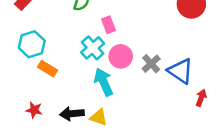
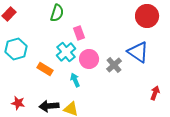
orange rectangle: (48, 69) -> (45, 69), moved
blue triangle: (180, 71) -> (138, 52), moved
cyan arrow: (104, 82) -> (75, 80), size x0.6

